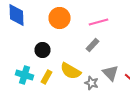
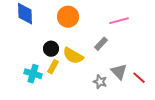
pink line: (98, 22) -> (119, 21), moved
yellow semicircle: (70, 71) -> (73, 56), moved
yellow rectangle: (46, 77) -> (53, 67), moved

